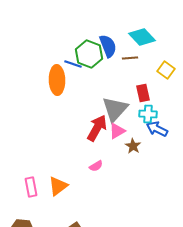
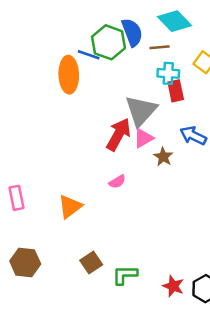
cyan cross: (148, 114) -> (168, 73), moved
pink rectangle: (31, 187) -> (16, 198), moved

